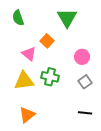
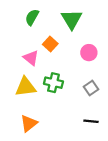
green semicircle: (18, 18) -> (32, 17), moved, turned 49
pink circle: (82, 57) -> (89, 53), moved

